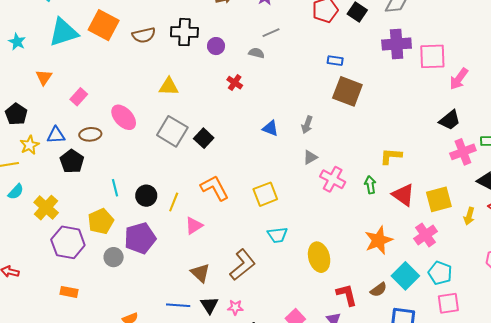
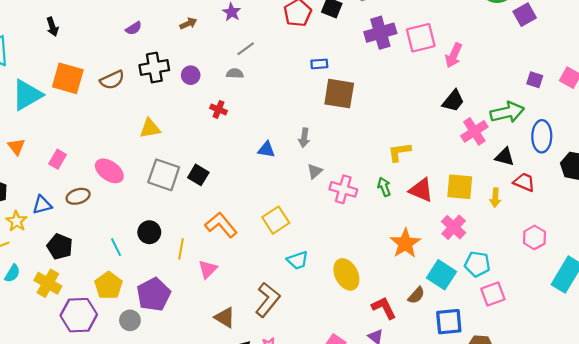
black pentagon: (72, 161) -> (60, 247), moved
black circle: (146, 196) -> (149, 232), moved
yellow square: (439, 199) -> (460, 187), turned 32

